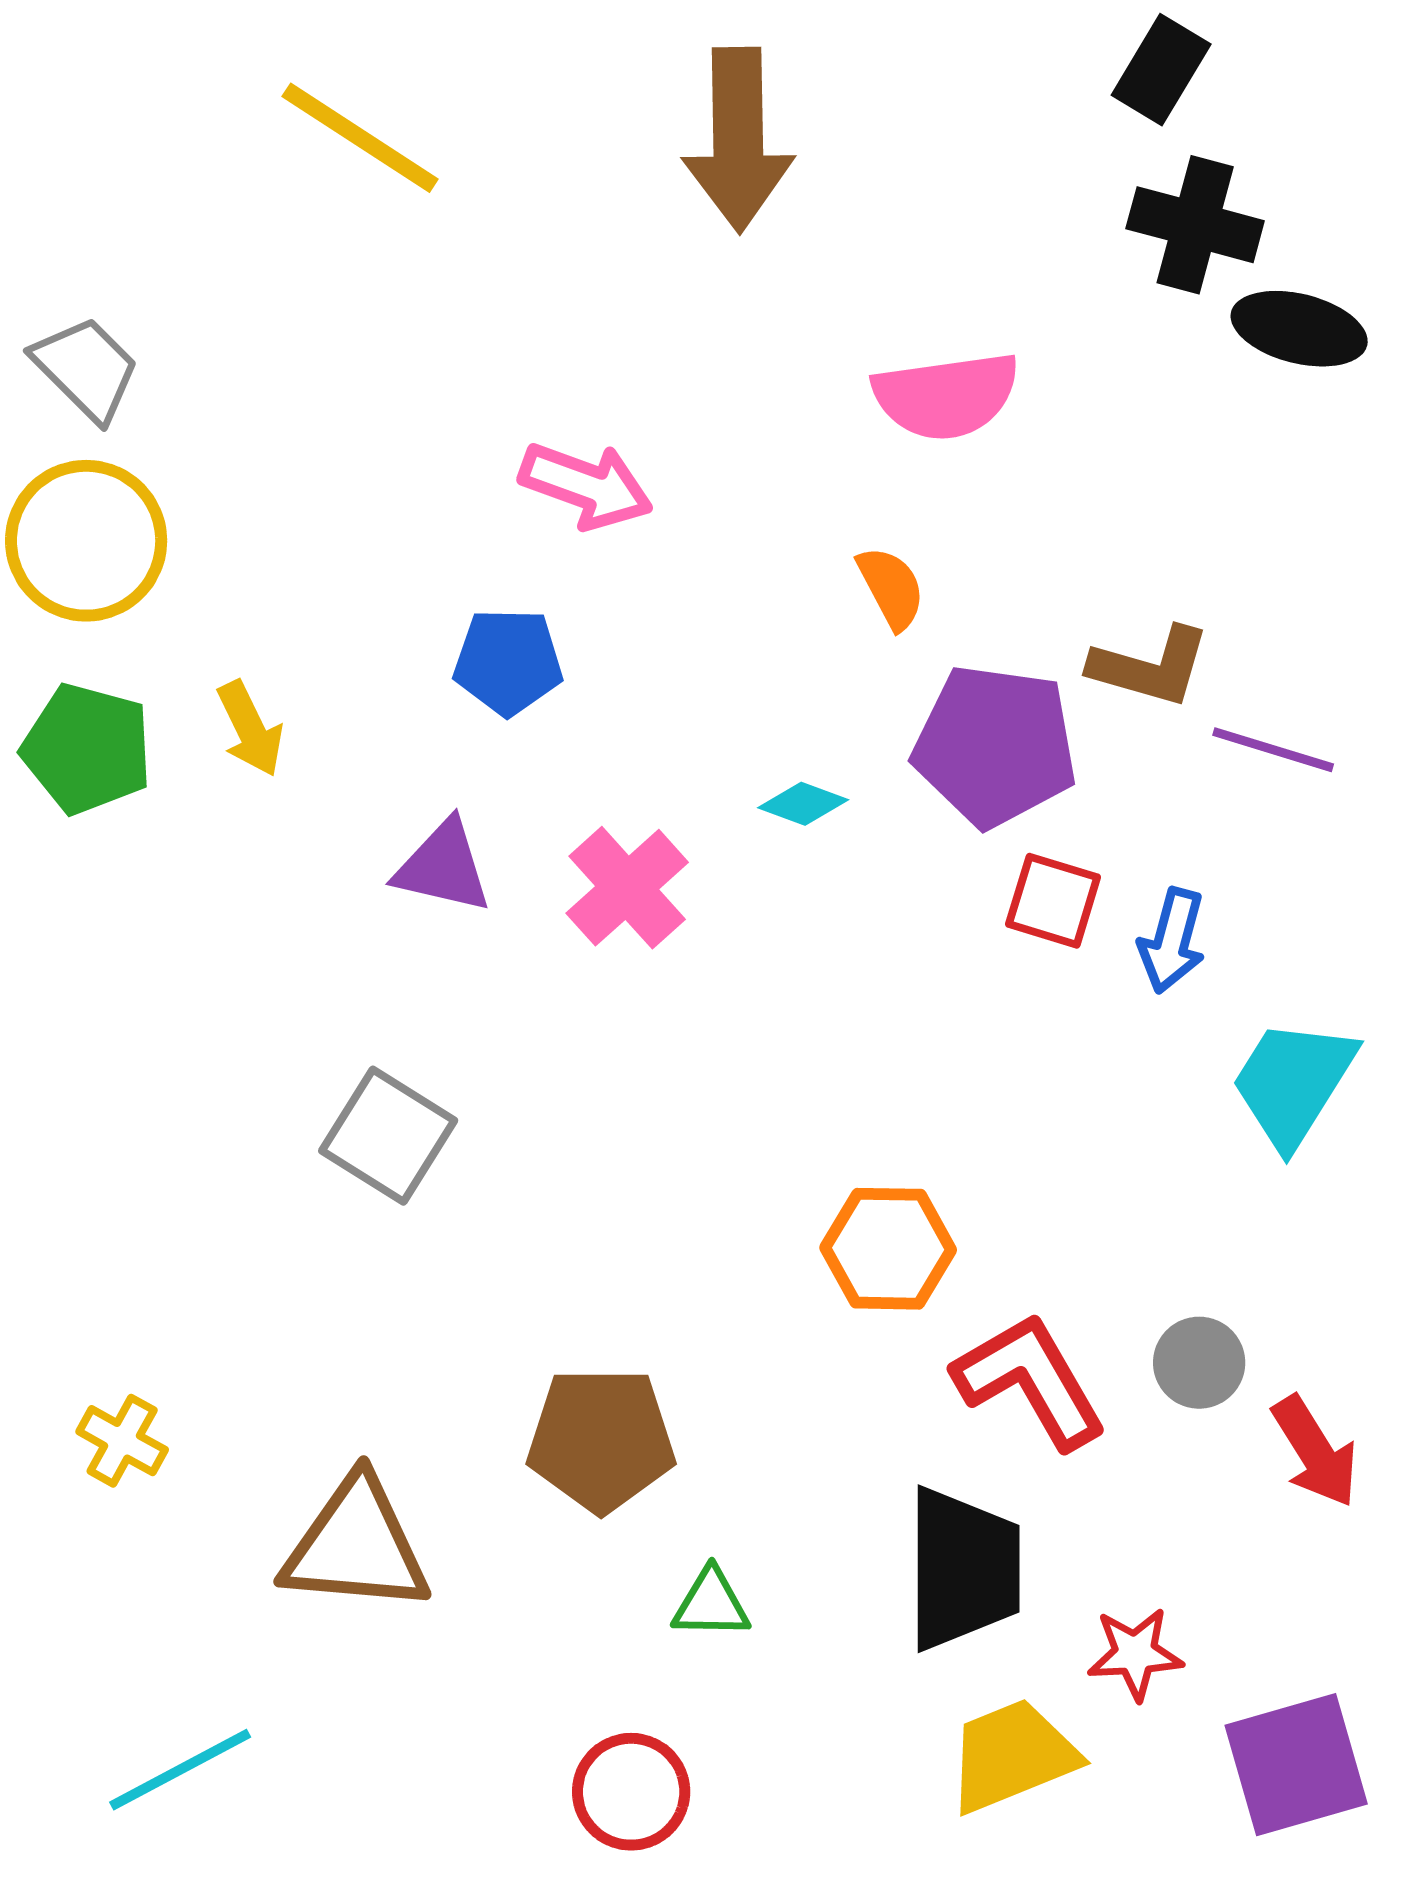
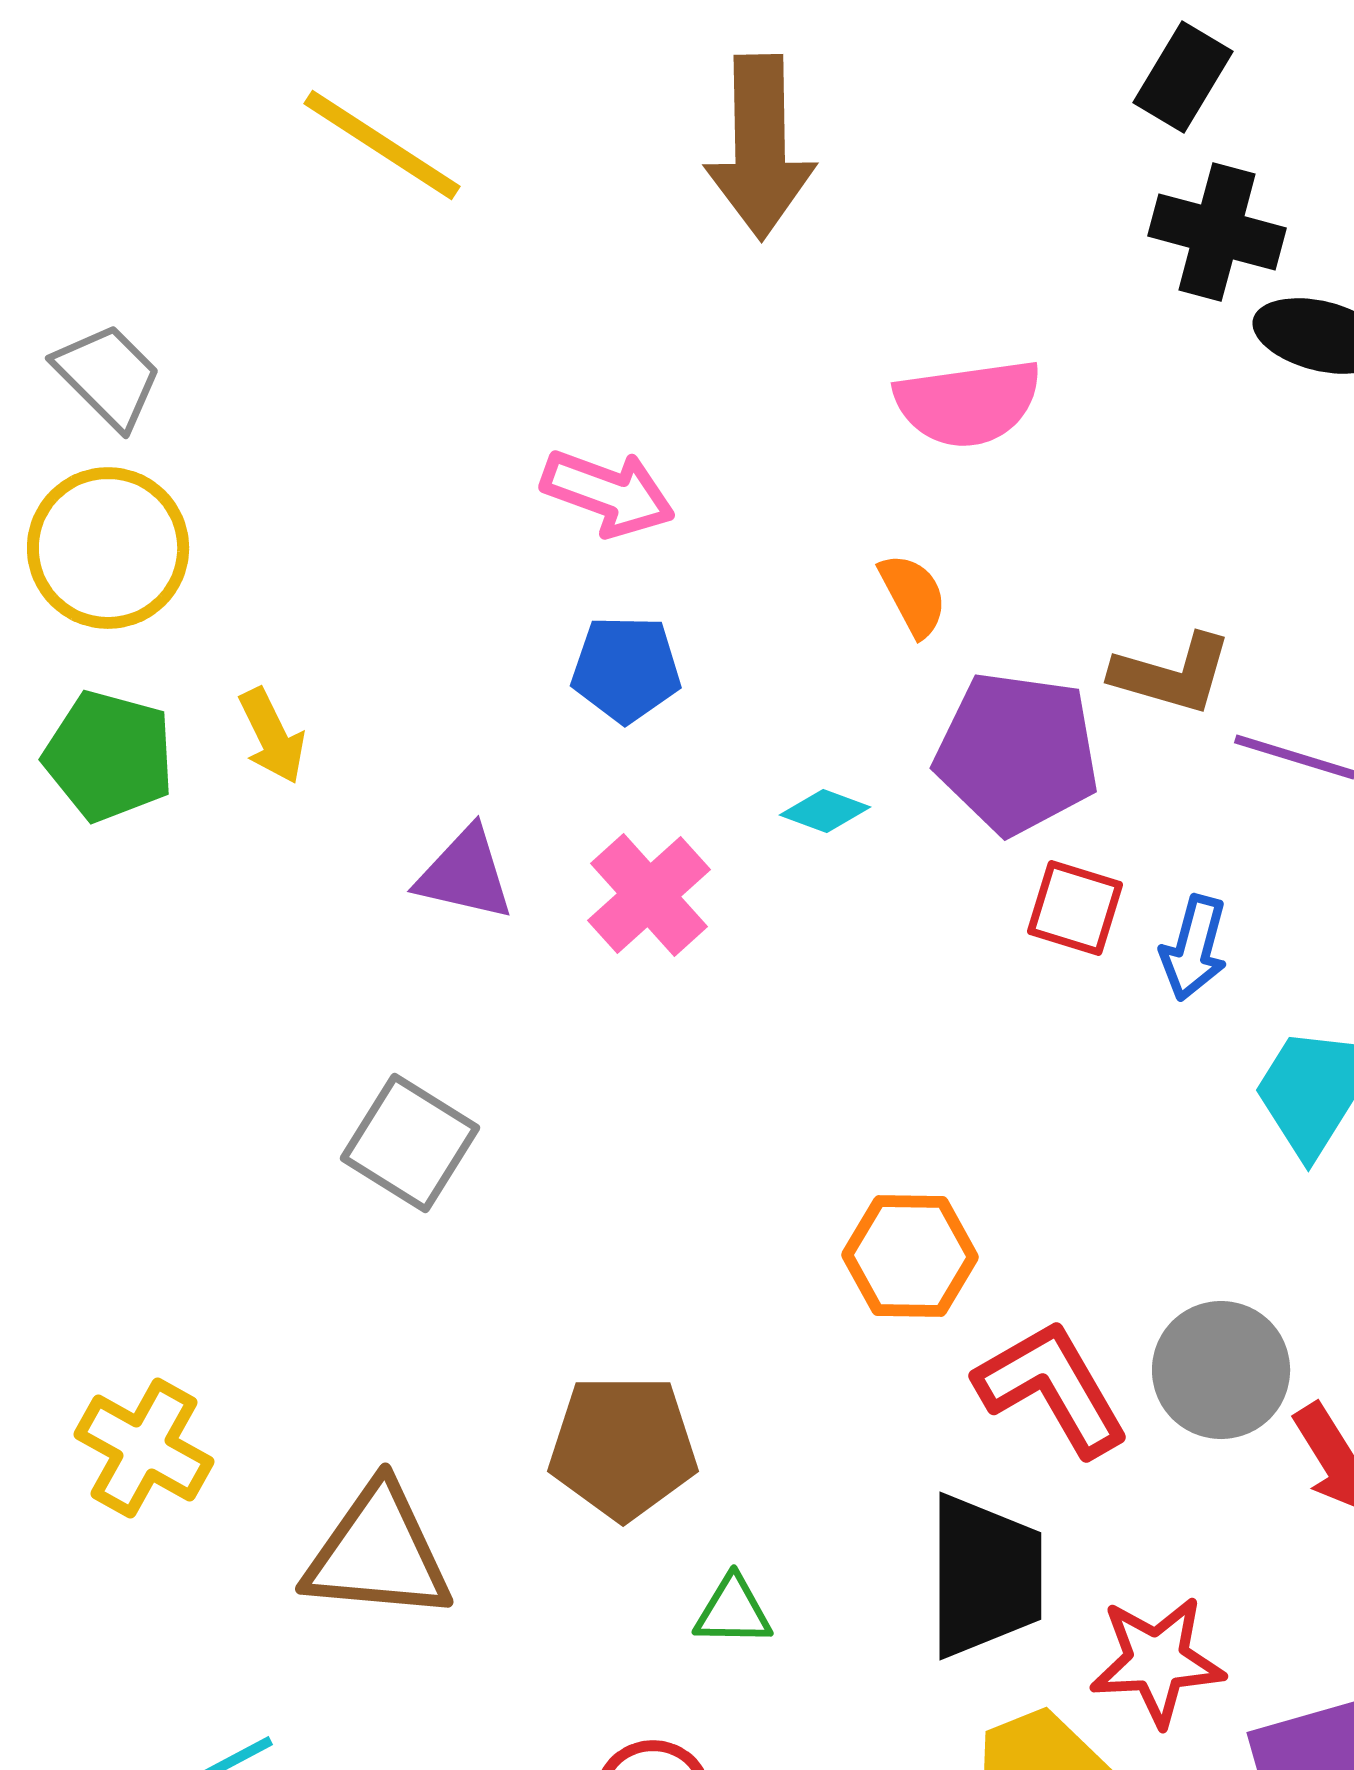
blue pentagon: (508, 662) -> (626, 669), moved
gray circle: (1199, 1363) -> (1221, 1370), size x1.5
yellow cross: (122, 1441) -> (144, 1448), size x1.5
red star: (1135, 1654) -> (1157, 1661), size x1.4

